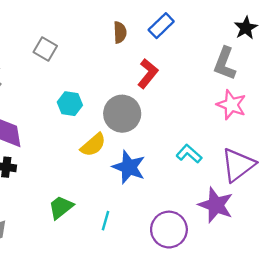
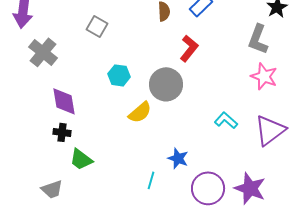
blue star: (129, 167) -> (178, 158), moved, size x0.7
purple star: (216, 205) -> (250, 188), moved
green trapezoid: (61, 207) -> (81, 159), moved, turned -105

